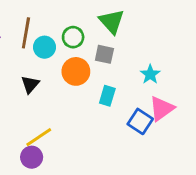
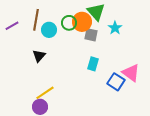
orange circle: (76, 71) -> (82, 22), moved
cyan star: (150, 74) -> (115, 28), moved
pink triangle: (162, 109) -> (131, 73), turned -48

